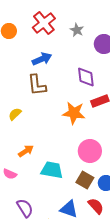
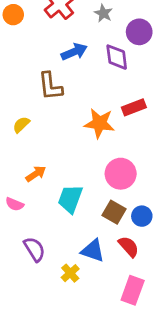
blue arrow: (42, 59) -> (74, 52), moved
purple diamond: (86, 77) -> (117, 57), moved
cyan trapezoid: (52, 170) -> (70, 199), turned -80

